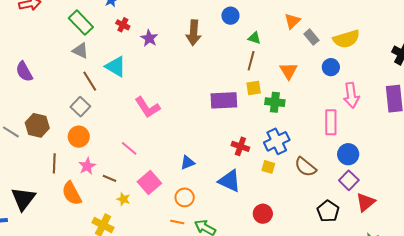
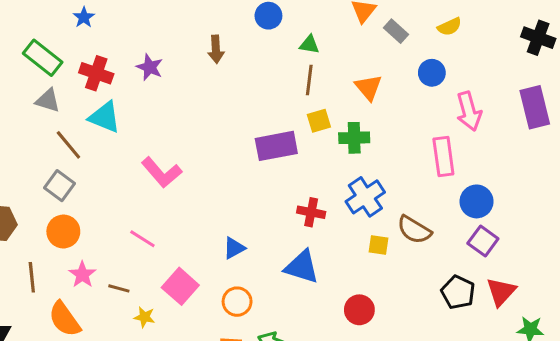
red cross: (123, 25) -> (96, 73), moved, size x1.5
brown arrow: (194, 33) -> (216, 49), size x0.7
yellow semicircle: (346, 39) -> (450, 27), size x0.6
yellow square: (268, 167) -> (379, 245), moved
red triangle: (366, 202) -> (501, 292), moved

